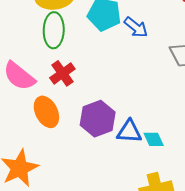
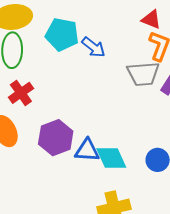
cyan diamond: (154, 139) -> (111, 158), size x1.5

